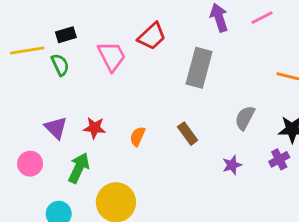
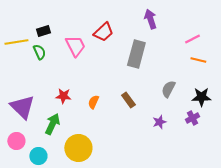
pink line: (262, 18) -> (192, 39), moved
purple triangle: (56, 128) -> (22, 107), moved, size x1.5
pink circle: (30, 164) -> (16, 141), moved

